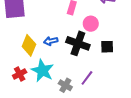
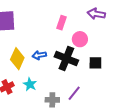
cyan star: (42, 71) -> (30, 84), size x0.6
gray cross: (65, 85) -> (52, 100), turned -32

